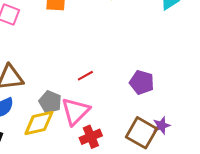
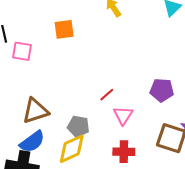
pink triangle: (75, 111) -> (123, 115), moved, size x0.7
red cross: (91, 137) -> (124, 152), turned 35

